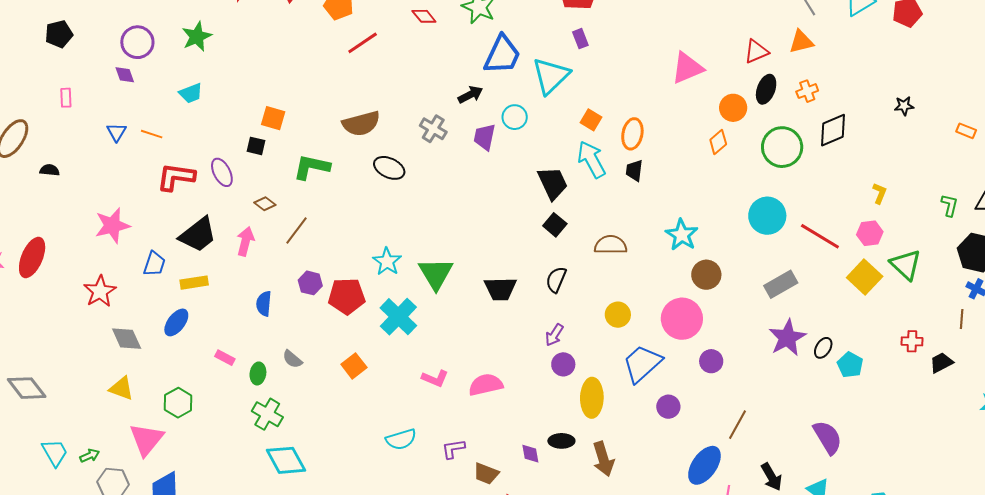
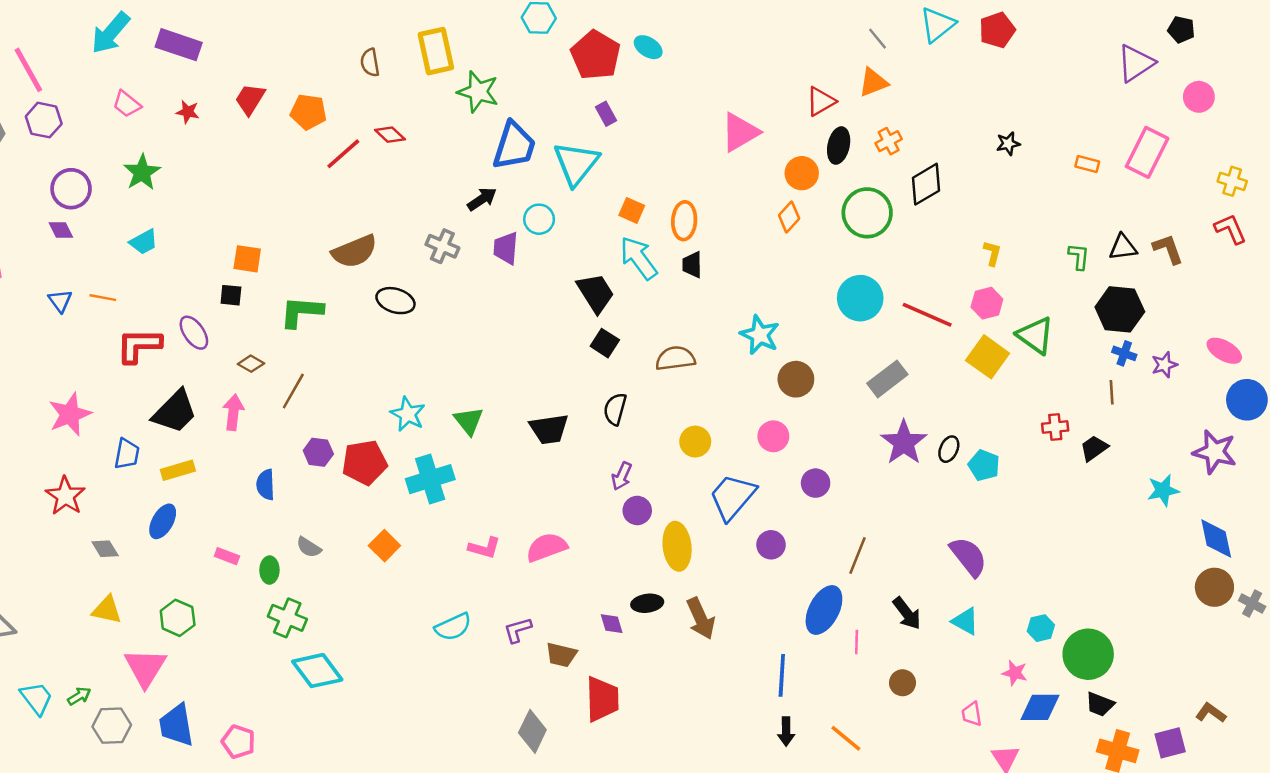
red diamond: (424, 16) -> (390, 135), moved
green triangle: (436, 274) -> (469, 421), size x0.7
cyan cross: (398, 317) -> (430, 479), turned 36
pink circle: (682, 319) -> (773, 436), size x0.6
gray diamond: (127, 339) -> (105, 549), size x0.7

